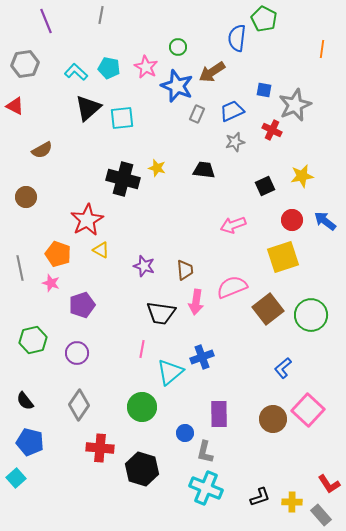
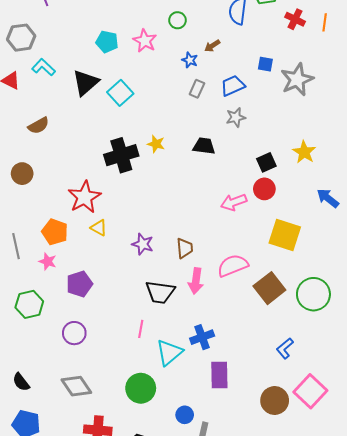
cyan L-shape: (76, 72) -> (44, 67), moved
brown arrow: (212, 72) -> (212, 46), size x0.6
blue star: (177, 86) -> (190, 60), moved, size x0.5
cyan square: (122, 118) -> (120, 93), turned -35
red cross: (272, 130) -> (295, 19), moved
yellow star: (302, 176) -> (304, 152), turned -30
black cross: (123, 179) -> (121, 155), turned -32
red circle: (292, 220) -> (264, 189), moved
yellow square: (283, 257) -> (285, 235), turned 36
green hexagon: (33, 340) -> (29, 304), moved
gray diamond: (79, 405) -> (76, 386), turned -68
purple rectangle: (219, 414) -> (219, 375), moved

